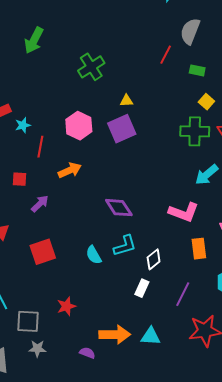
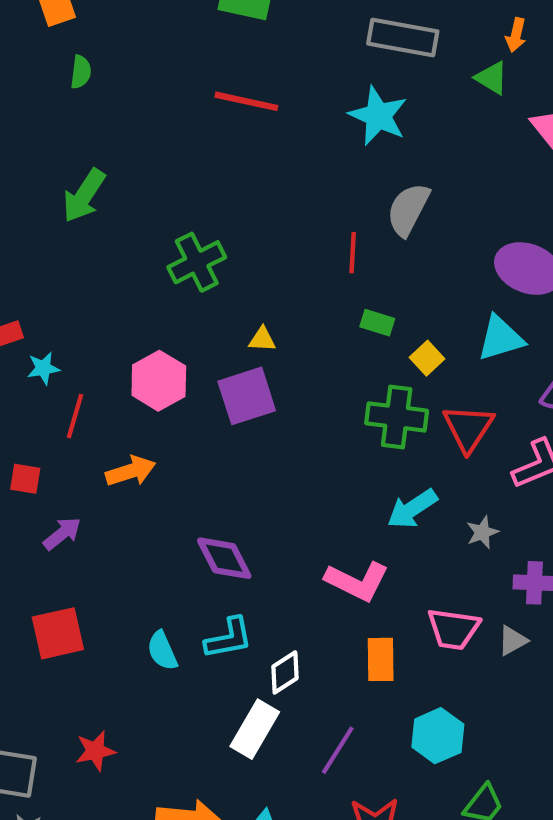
red line: (166, 55) -> (353, 253), turned -30
green rectangle: (197, 70) -> (377, 323), moved
white rectangle: (142, 288) -> (255, 729), size x1.5

